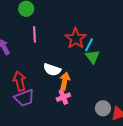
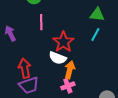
red star: (76, 38) -> (63, 42), moved
green triangle: (93, 57) -> (97, 15), moved, turned -49

